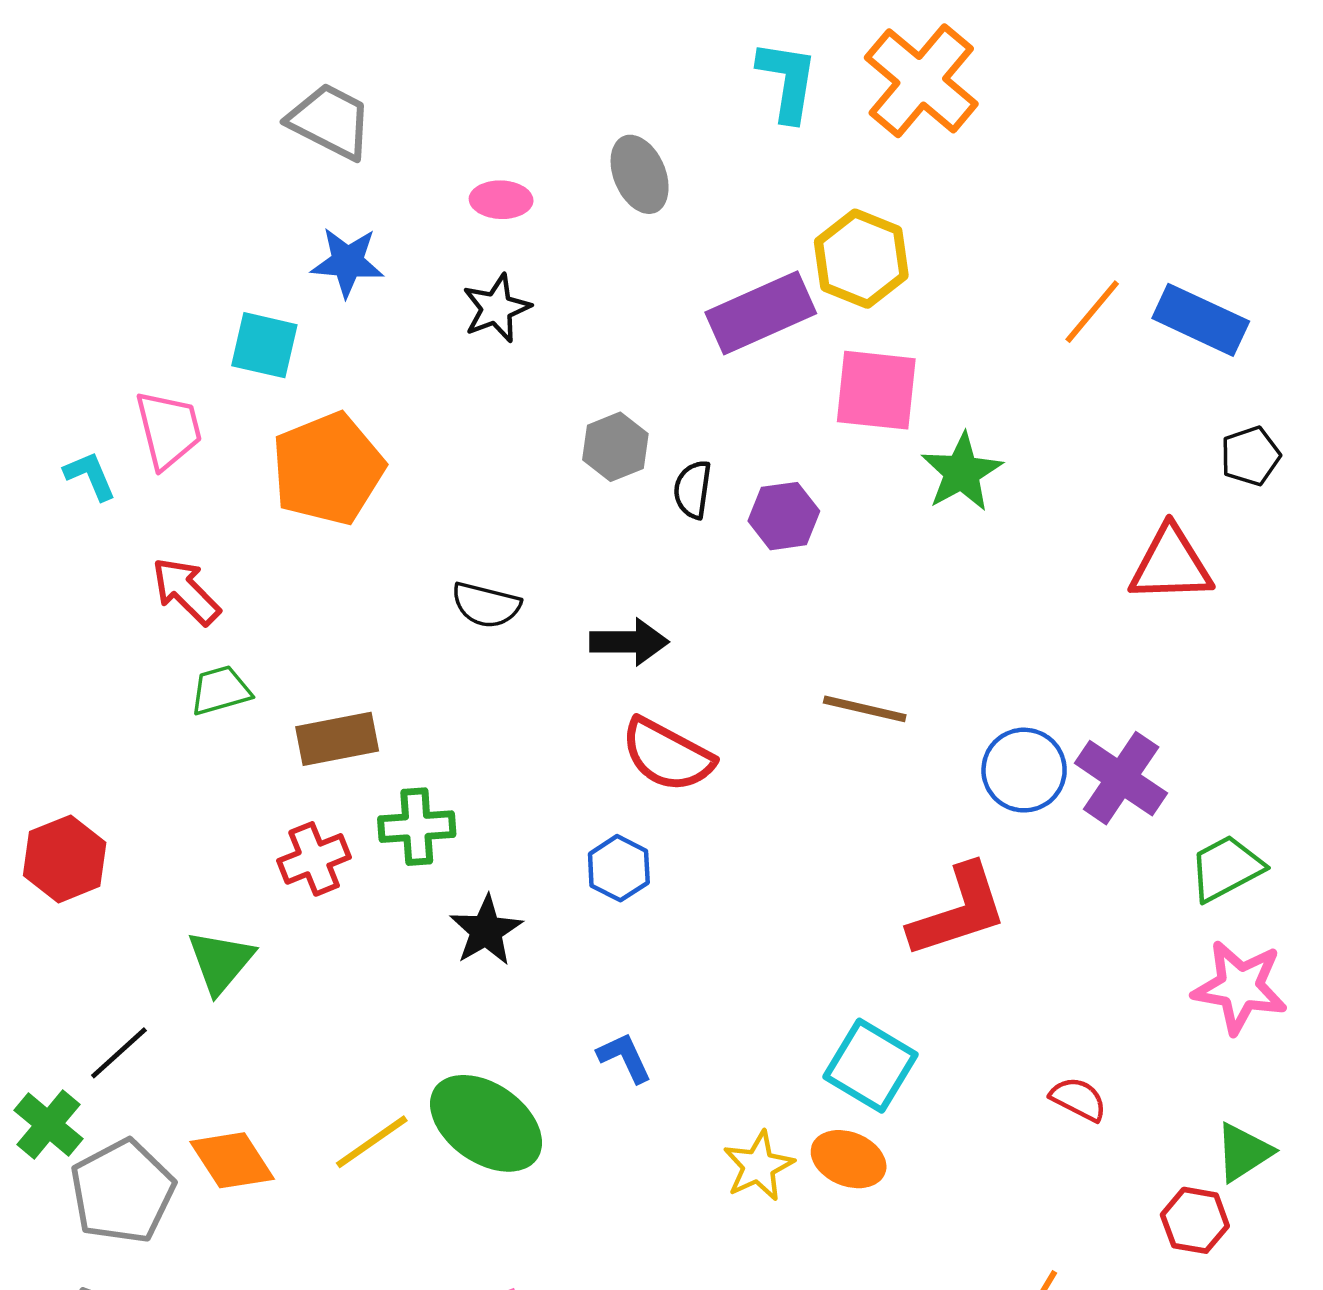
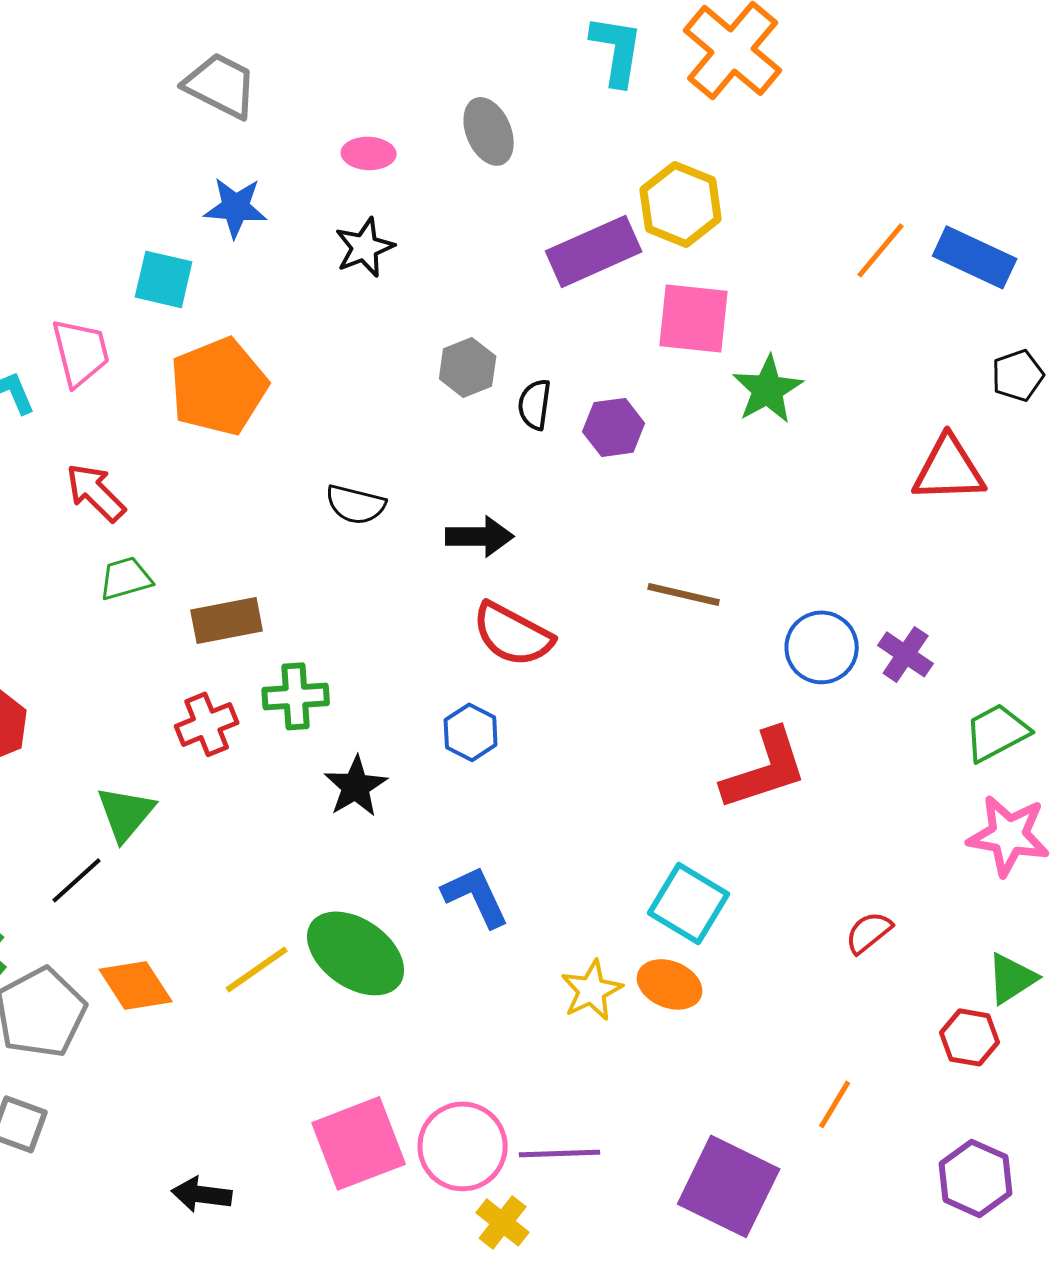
purple cross: (1121, 778) -> (906, 654), size x0.7
black line: (119, 1053) -> (77, 880), moved
blue L-shape: (625, 1058) -> (476, 896), size x1.4
red semicircle: (1078, 1099) -> (869, 932), turned -66

